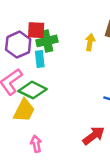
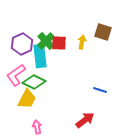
red square: (36, 30) -> (59, 43), moved
green cross: (47, 41) -> (46, 41), turned -30
cyan rectangle: (40, 59) -> (40, 56), size x1.6

